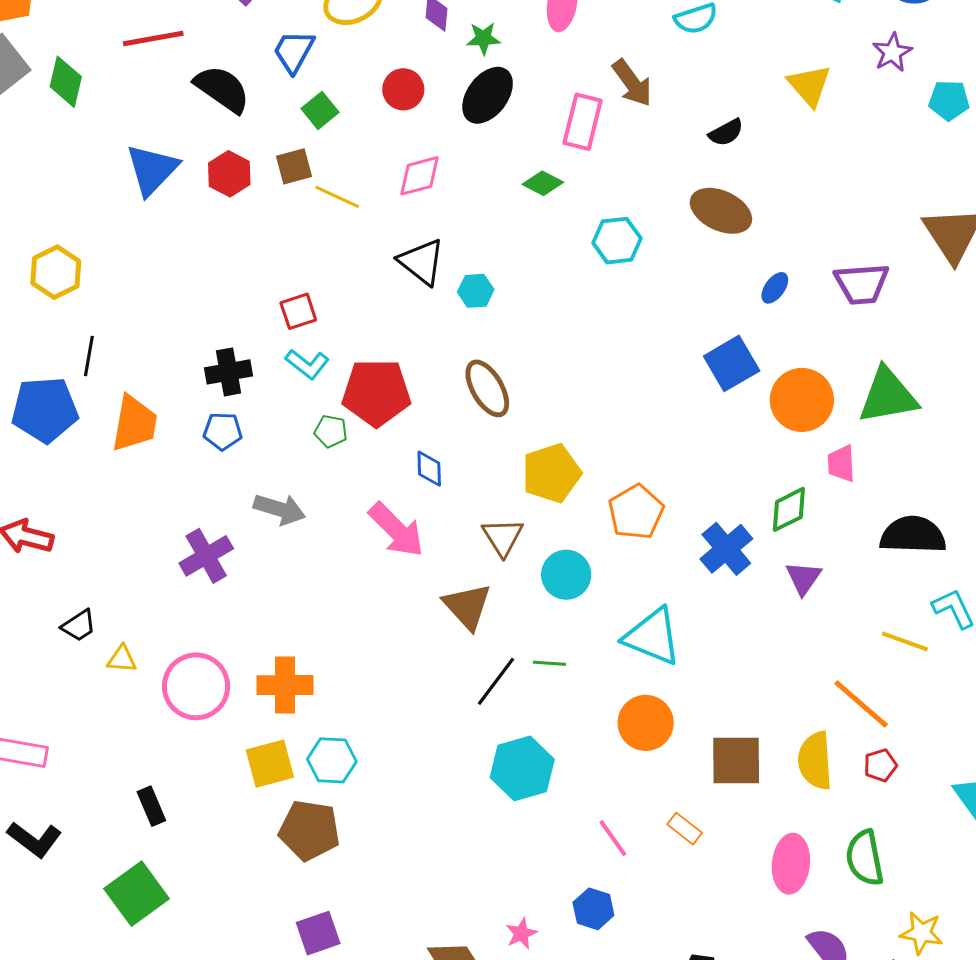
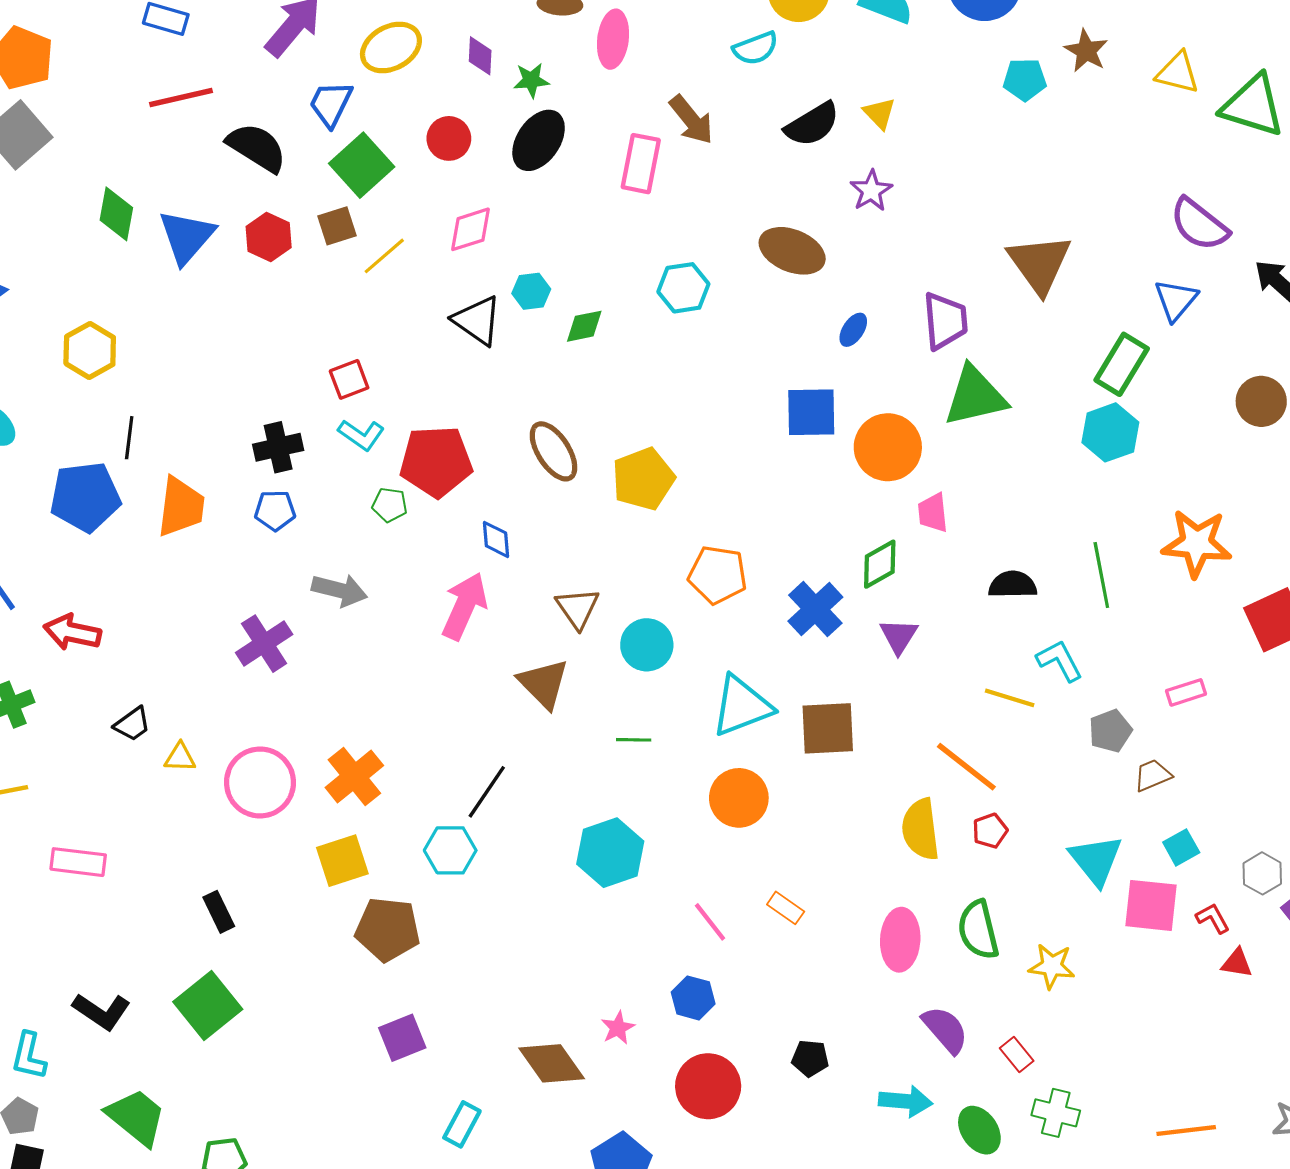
purple star: (892, 52) -> (871, 191), moved
green diamond: (66, 82) -> (116, 214), moved
yellow triangle: (809, 85) -> (879, 113), size x0.7
cyan pentagon: (949, 100) -> (1025, 79), moved
green square: (320, 110) -> (362, 165), size x1.6
black semicircle: (726, 133) -> (812, 124), moved, size x1.5
green diamond: (543, 183) -> (584, 326), moved, turned -36
yellow line: (337, 197) -> (384, 256), turned -63
purple trapezoid: (862, 284) -> (945, 321), turned -88
cyan hexagon: (476, 291) -> (531, 291), moved
blue square: (732, 363) -> (811, 412), turned 32
green triangle: (888, 396) -> (975, 396), moved
yellow pentagon: (551, 473) -> (643, 479), moved
orange pentagon: (636, 512) -> (718, 575), turned -30
pink arrow: (396, 530) -> (464, 606), turned -108
black semicircle: (913, 535) -> (1013, 585), size x0.7
cyan triangle: (652, 637) -> (742, 706), turned -40
black line: (496, 681) -> (487, 792), moved
orange cross: (285, 685) -> (354, 777), turned -36
cyan hexagon: (332, 760) -> (450, 850), moved
brown square: (736, 761) -> (828, 728), moved
black L-shape: (35, 839) -> (102, 1011), moved
yellow star: (922, 933) -> (1052, 966), moved

